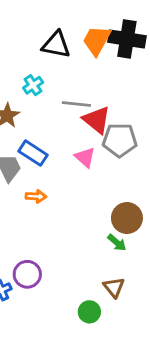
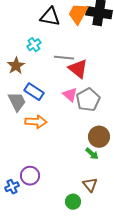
gray pentagon: (120, 140) -> (88, 100), moved, turned -30
orange arrow: (36, 196) -> (36, 122), size x1.5

